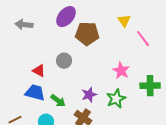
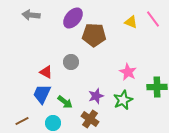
yellow triangle: (124, 21) -> (131, 22), turned -32
gray arrow: (24, 25) -> (31, 15), moved
pink line: (143, 39) -> (153, 19), moved
blue trapezoid: (35, 93) -> (42, 94), turned -80

